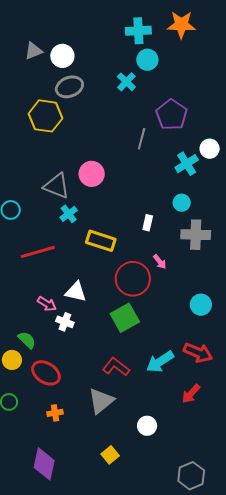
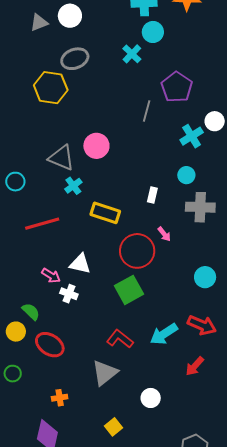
white circle: (62, 56) -> (70, 16), moved
orange cross: (55, 413) -> (60, 398), moved

